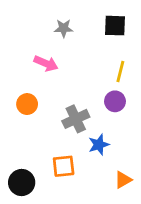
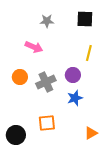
purple circle: (115, 101) -> (73, 75), moved
gray cross: (76, 119) -> (46, 82), moved
blue star: (99, 145) -> (75, 98), moved

